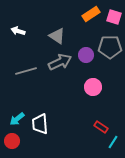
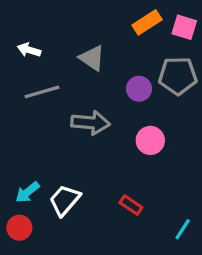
gray arrow: (60, 62) -> (90, 123), moved, turned 30
gray line: (26, 71) -> (42, 92), moved
white trapezoid: (40, 124) -> (65, 200), turned 45
red rectangle: (101, 127) -> (131, 205), moved

